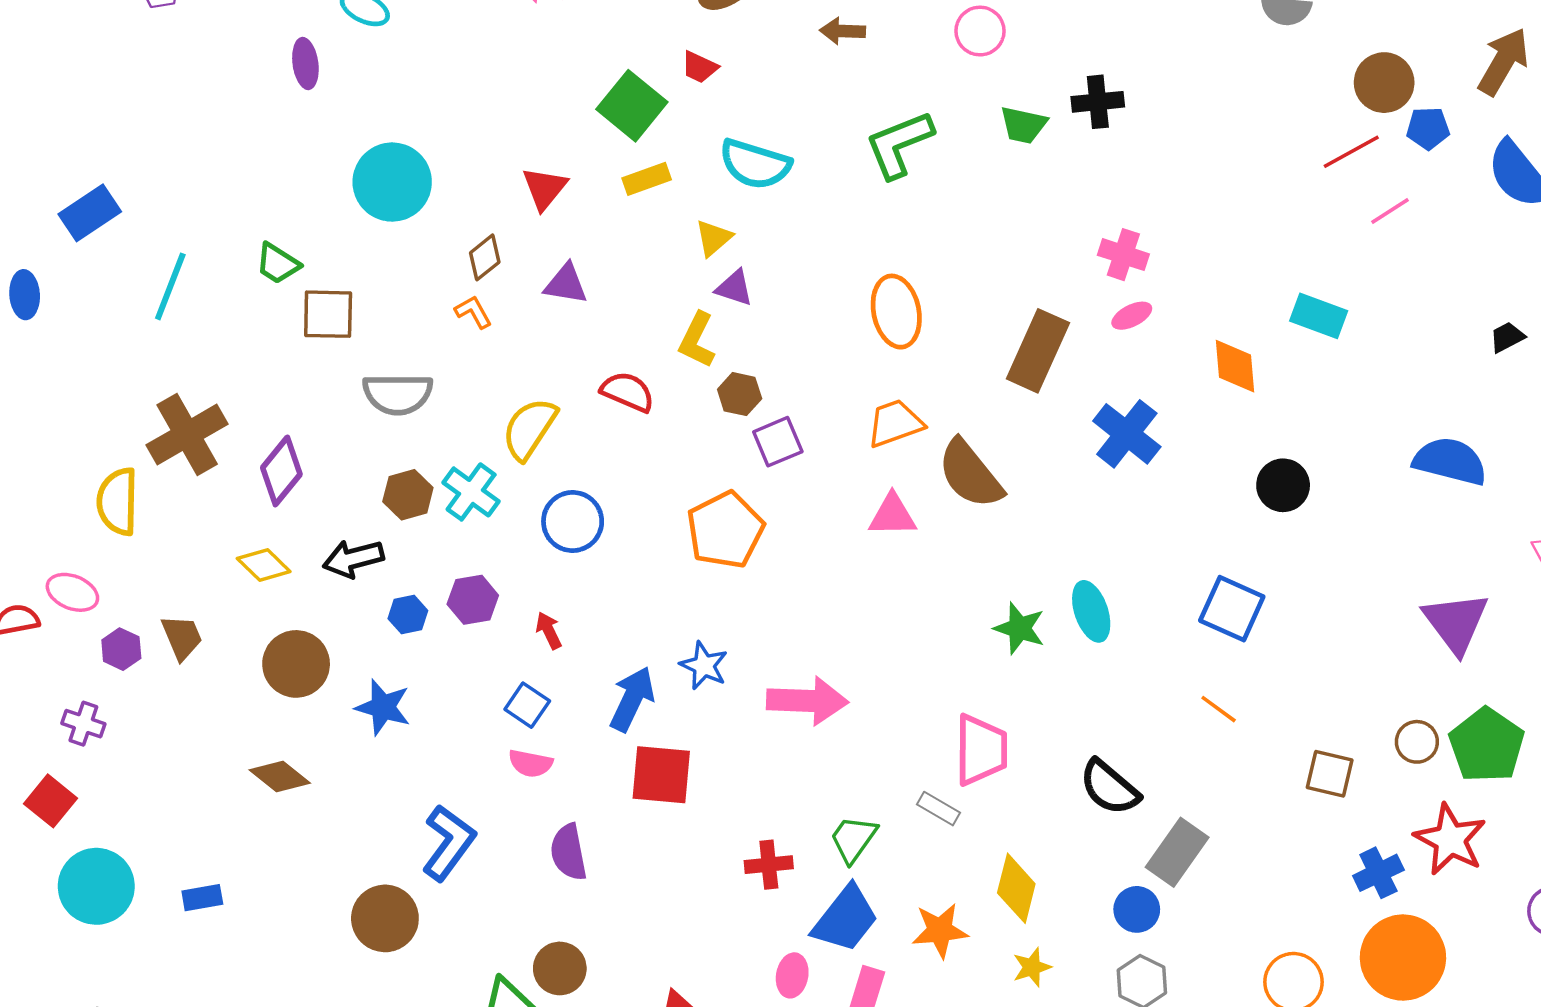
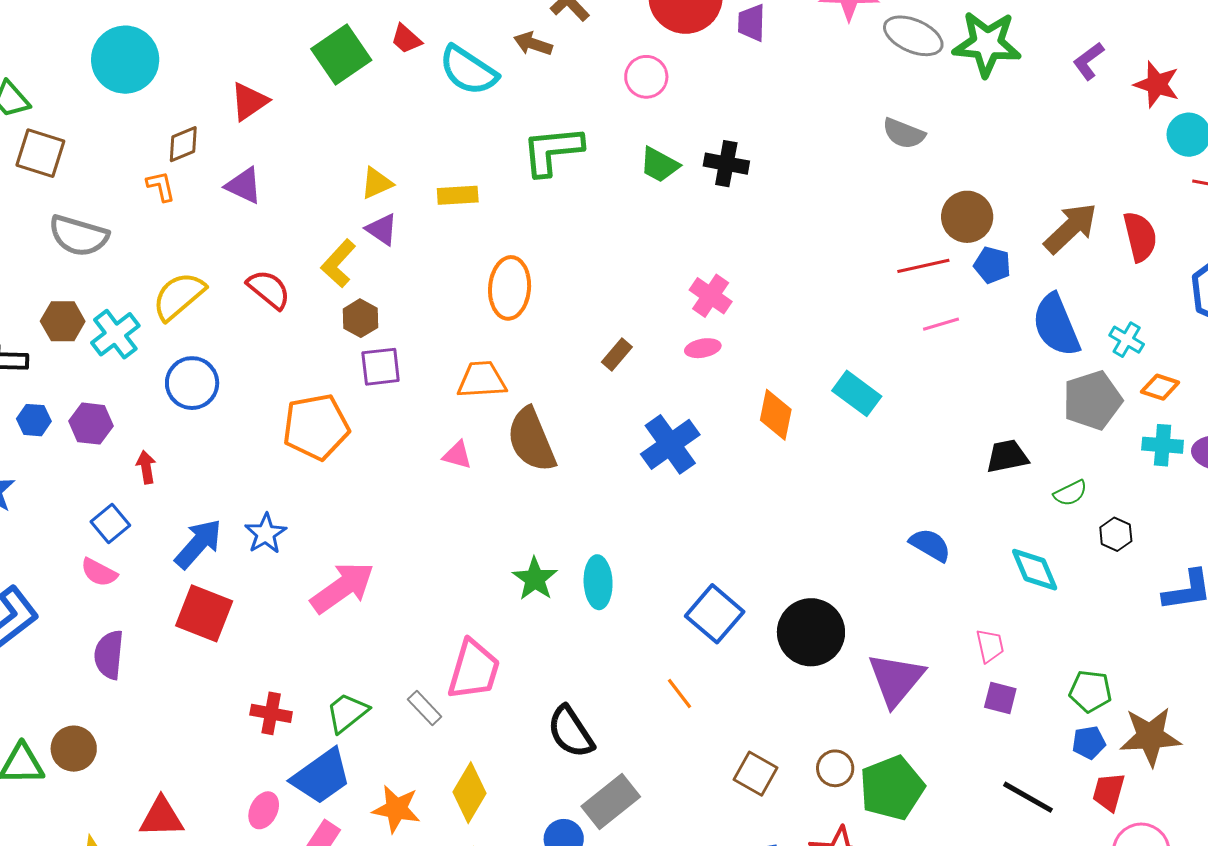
cyan semicircle: (755, 164) -> (468, 70), moved
yellow rectangle: (647, 179) -> (458, 195), moved
black trapezoid: (1507, 337) -> (1007, 456), size x1.4
brown rectangle: (1038, 351) -> (617, 355), size x0.5
blue semicircle: (1450, 461) -> (930, 545), size x0.7
black circle: (1283, 485) -> (811, 632), moved, size x1.5
pink triangle: (892, 515) -> (457, 455), size x0.7
pink arrow: (807, 701) -> (342, 588), turned -54

